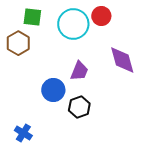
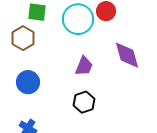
blue circle: (53, 90) -> (28, 82), moved

